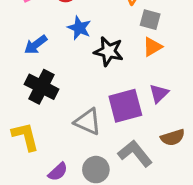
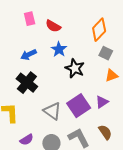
orange triangle: (152, 47) -> (111, 75), moved
purple square: (125, 106) -> (79, 106), turned -30
brown semicircle: (173, 137) -> (105, 132), turned -119

